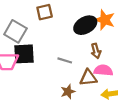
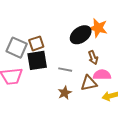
brown square: (45, 12) -> (36, 43), moved
black square: (24, 54) -> (37, 60), moved
brown star: (68, 92) -> (65, 93), moved

